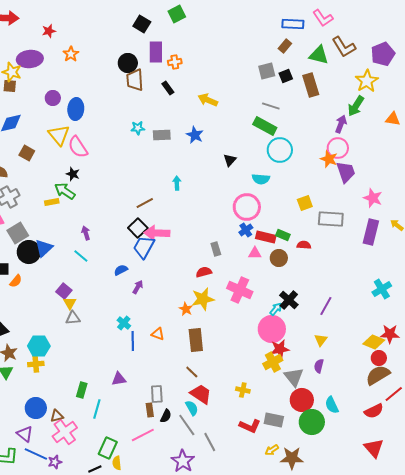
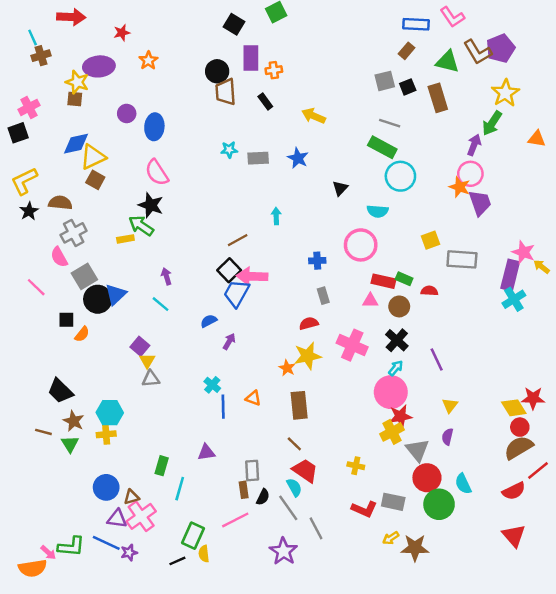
purple pentagon: (383, 54) -> (501, 48), moved
yellow triangle: (59, 135) -> (93, 157), moved, turned 45
black star: (73, 174) -> (151, 205), size x1.5
pink star: (373, 198) -> (523, 252), moved
blue cross: (246, 230) -> (317, 261), moved, turned 32
cyan cross: (382, 289) -> (514, 299), moved
black cross: (289, 300) -> (397, 340), moved
purple line: (326, 306) -> (437, 360), moved, turned -54
yellow diamond: (374, 342) -> (514, 408), turned 35
purple triangle: (25, 434) -> (117, 519), moved, turned -30

